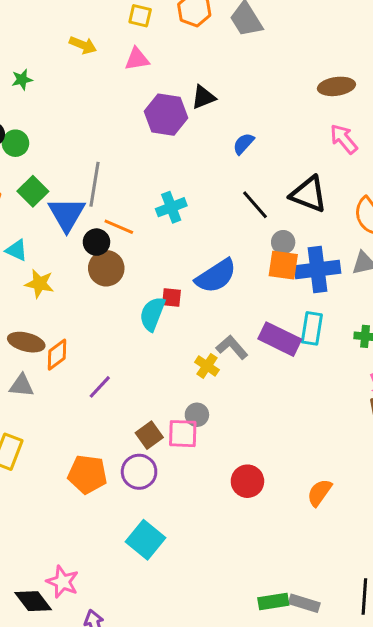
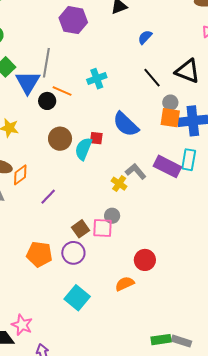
purple hexagon: (166, 115) -> (73, 20), moved
brown circle: (106, 268) -> (60, 139), moved
blue semicircle: (216, 276) -> (126, 124), turned 76
orange semicircle: (319, 493) -> (125, 284), moved, turned 30

